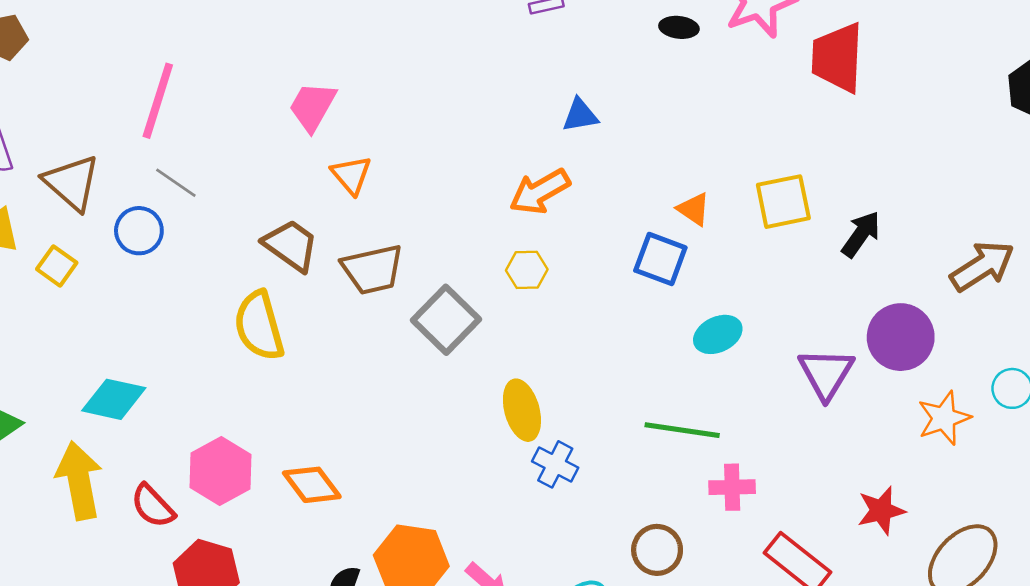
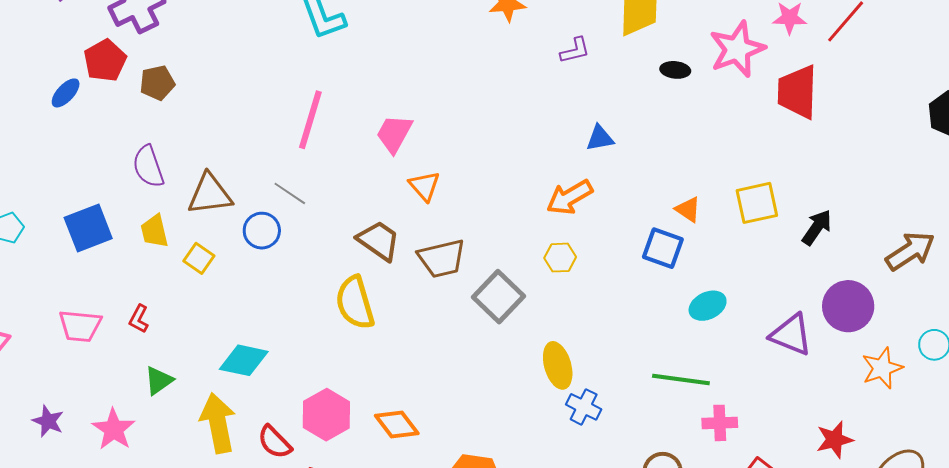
pink line: (158, 101) -> (310, 120), moved
brown triangle: (72, 183) -> (210, 194), turned -48
purple triangle: (826, 373) -> (791, 335), turned -39

